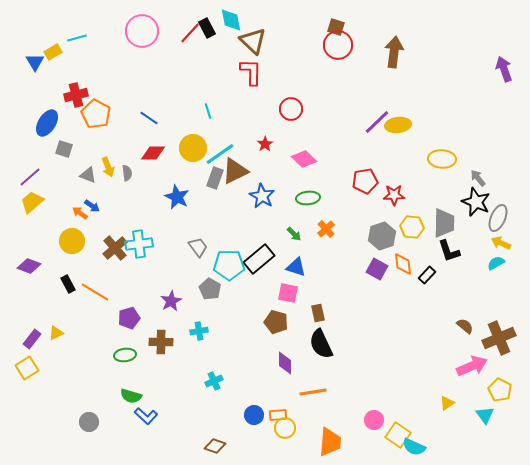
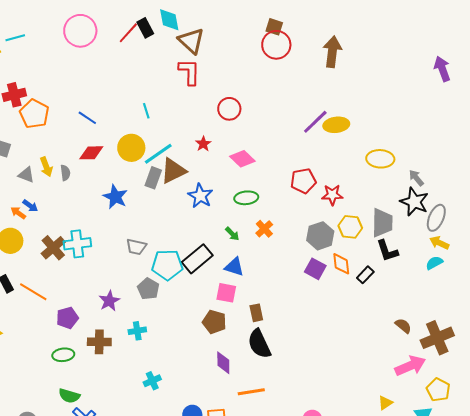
gray trapezoid: (198, 247) -> (136, 247), turned 140

